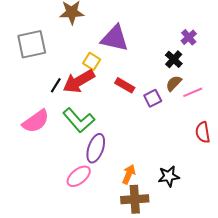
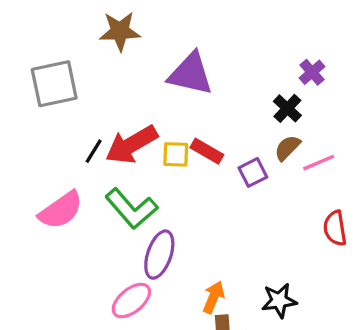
yellow square: (92, 61) -> (176, 154), moved, turned -30

